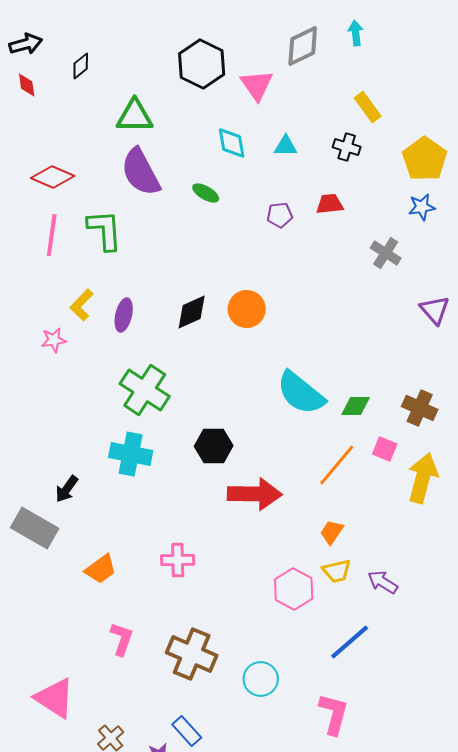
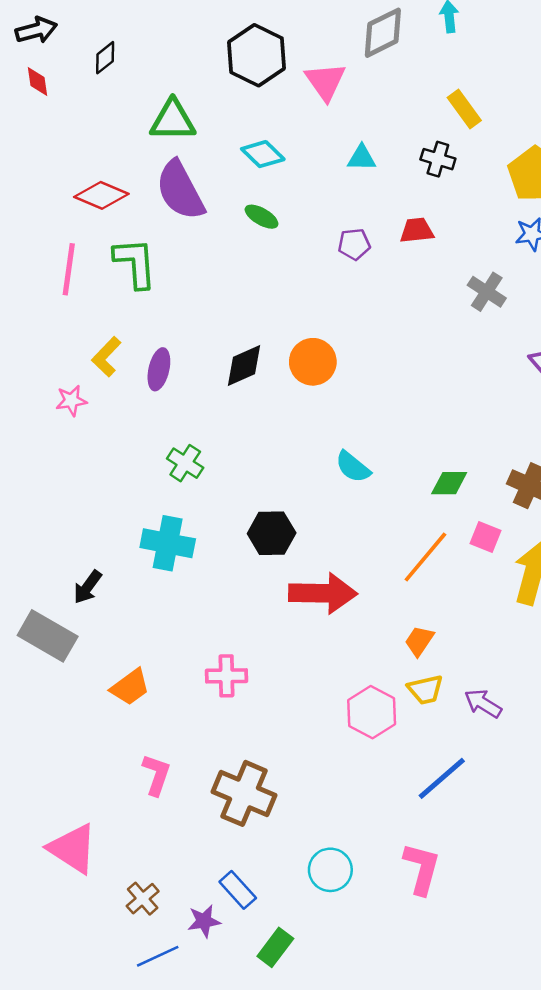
cyan diamond: (232, 143) -> (263, 154), moved, turned -36
red diamond: (53, 177) -> (101, 195), moved
green cross: (145, 390) -> (185, 463), size x0.6
cyan semicircle: (301, 393) -> (353, 467), moved, size x0.6
cyan circle: (261, 679) -> (330, 870), moved

